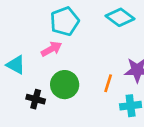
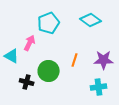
pink arrow: (51, 49) -> (30, 43), moved, turned -35
orange line: (108, 83) -> (75, 60), moved

